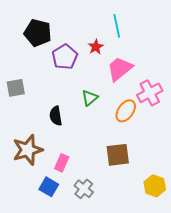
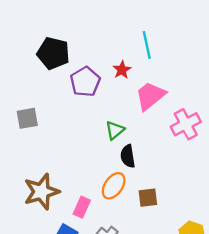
orange ellipse: (126, 111) -> (114, 186), moved
black semicircle: (56, 116) -> (128, 156), moved
brown square: (118, 155) -> (148, 198), size x0.7

